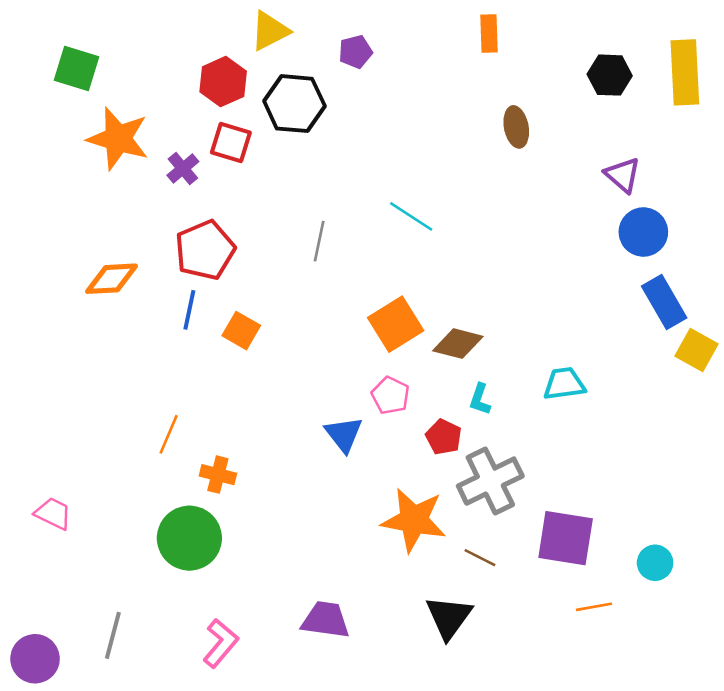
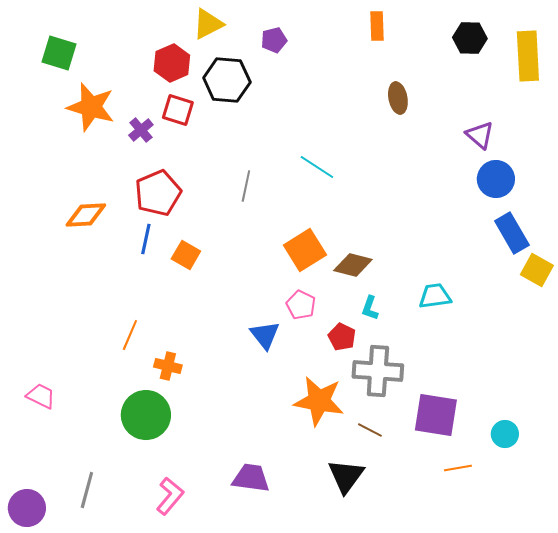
black hexagon: (610, 75) -> (470, 38), moved
gray cross: (490, 481) -> (378, 371), turned 30

